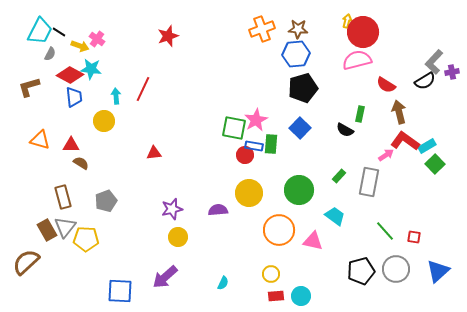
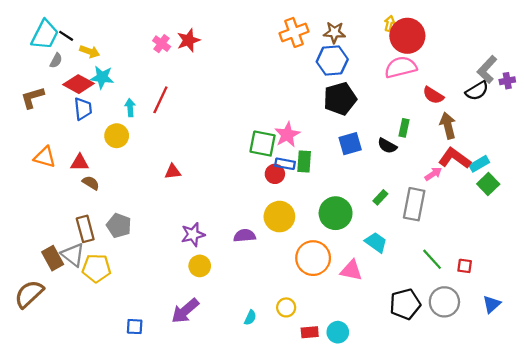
pink cross: (97, 39) -> (162, 44), moved
blue square: (300, 128) -> (350, 144), moved, turned 30
brown rectangle: (63, 197) -> (85, 229), moved
gray pentagon: (106, 201) -> (119, 226), turned -30
gray triangle: (65, 227) -> (73, 255), turned -30
blue triangle: (438, 271) -> (492, 304), size x0.7
yellow circle: (271, 274) -> (286, 307), moved
blue square: (120, 291) -> (135, 327), size x0.6

